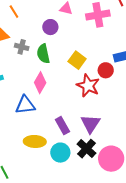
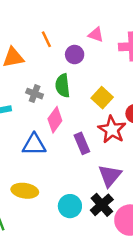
orange line: (14, 12) -> (46, 39), moved
gray cross: (22, 47) -> (35, 94), moved
purple rectangle: (62, 126) -> (82, 143), moved
yellow ellipse: (35, 141) -> (25, 191), moved

